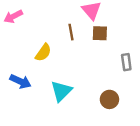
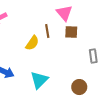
yellow semicircle: (43, 53) -> (32, 43), moved

